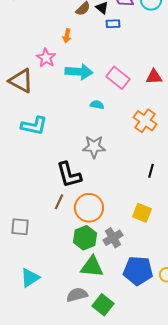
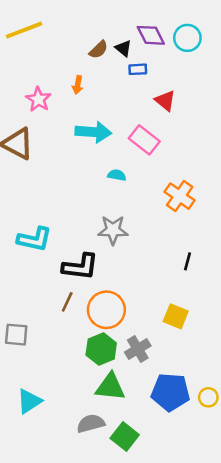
pink star: (46, 58) -> (38, 99), moved
red triangle: (154, 77) -> (165, 101), moved, turned 42
cyan L-shape: (34, 126) -> (34, 239), moved
black L-shape: (69, 175) -> (80, 267), turned -68

